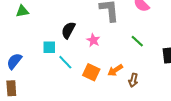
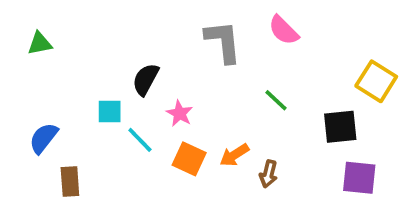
green triangle: (22, 11) -> (40, 43), moved
pink star: (93, 40) -> (180, 113), moved
brown rectangle: (11, 88) -> (70, 181), moved

